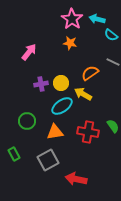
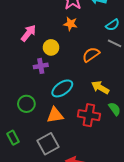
cyan semicircle: (111, 35) -> (113, 25), moved, turned -72
yellow circle: (61, 83) -> (51, 47), moved
yellow arrow: (83, 94) -> (100, 87), moved

